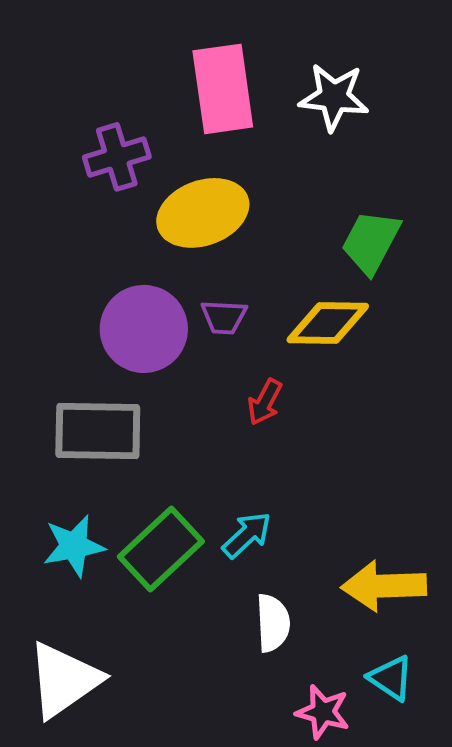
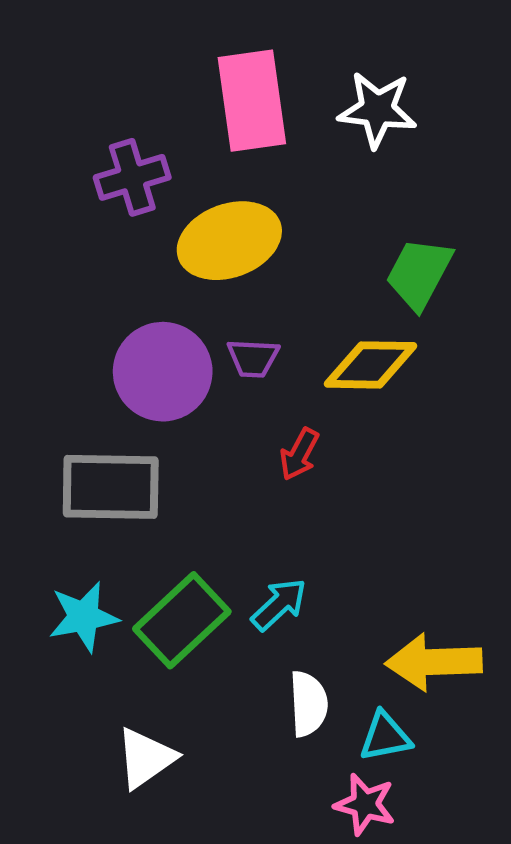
cyan triangle: (391, 678) -> (385, 737), moved, turned -45
white triangle: (64, 680) -> (146, 758), moved, size x0.7

